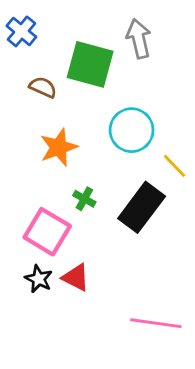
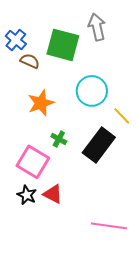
blue cross: (21, 31) -> (16, 40), moved

